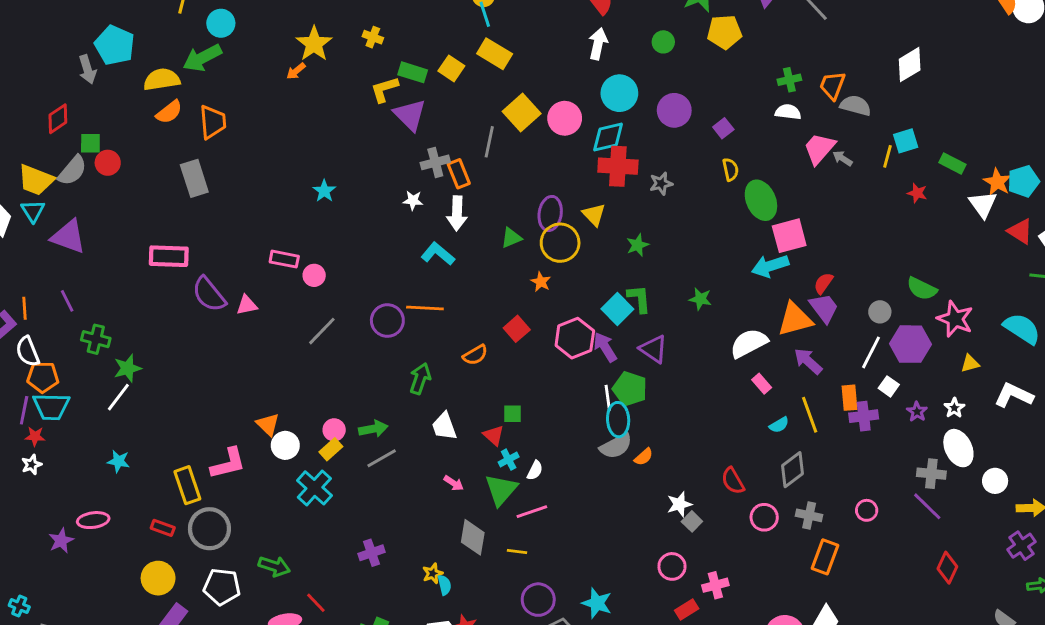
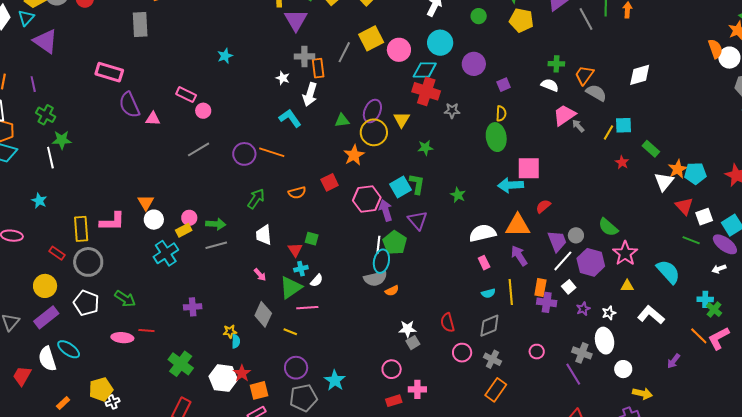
green ellipse: (761, 200) -> (496, 137), moved
orange star: (541, 282) -> (354, 155), size x1.5
purple trapezoid: (824, 308) -> (557, 241), moved
white line: (118, 397) -> (50, 158), turned -65
pink circle: (867, 510) -> (537, 352), moved
red line: (316, 603) -> (146, 330), turned -56

